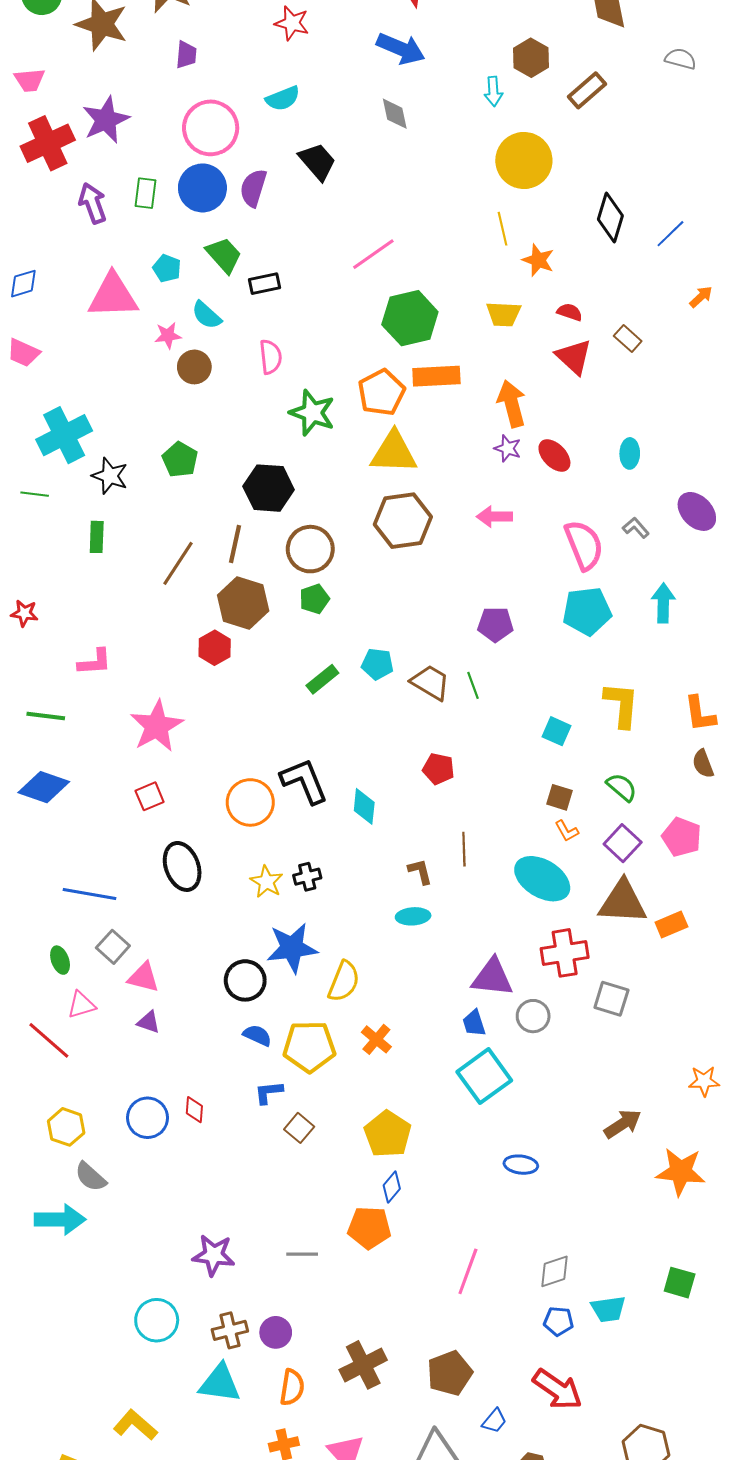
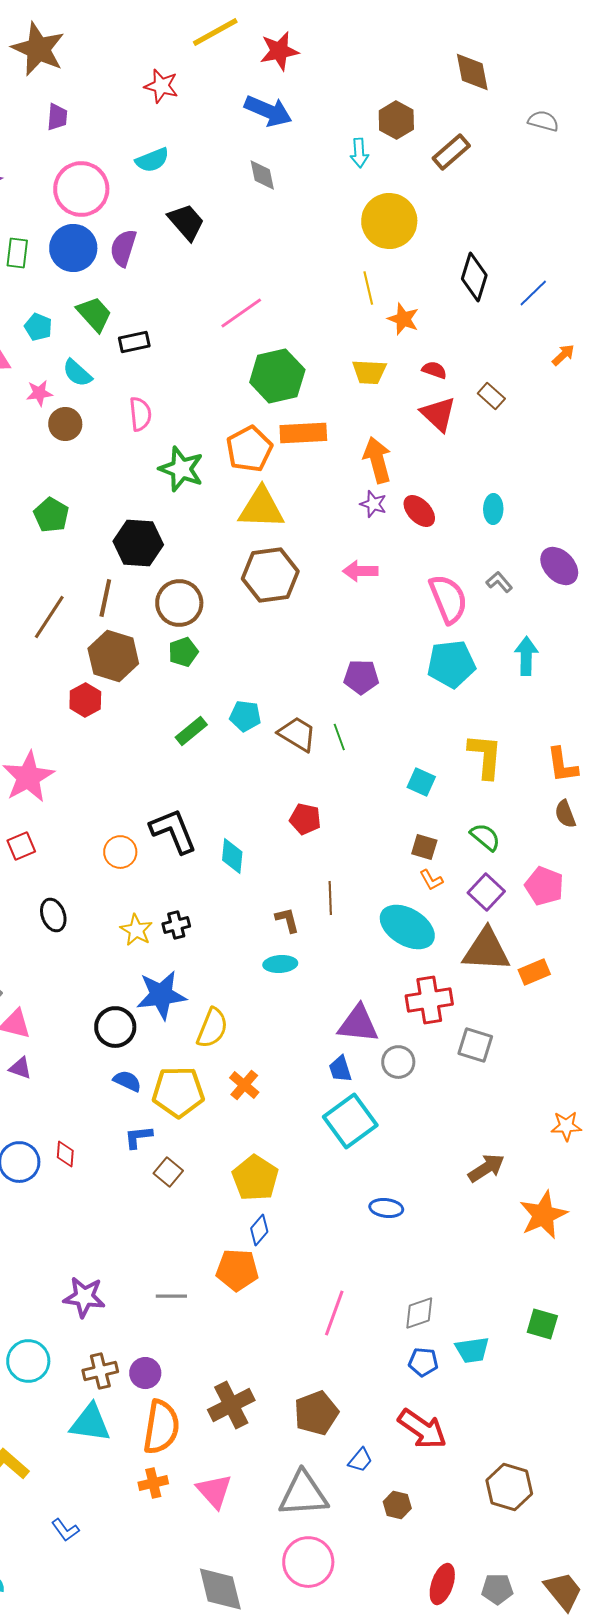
orange circle: (250, 802) -> (120, 852), size x0.7
black ellipse: (182, 866) -> (53, 915), size x0.7
orange star: (681, 1172) -> (543, 1215), turned -30
orange semicircle: (292, 1387) -> (161, 1427), size x1.5

